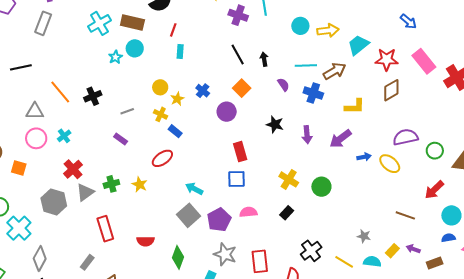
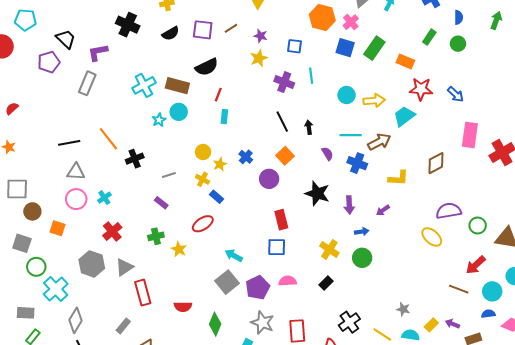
red star: (387, 59) -> (421, 89), moved
pink rectangle: (424, 61) -> (470, 135), turned 45
black line: (21, 67) -> (69, 143), moved
orange line: (60, 92) -> (108, 139), moved
black star: (275, 124) -> (317, 193), size x1.4
purple arrow: (340, 139) -> (383, 210), size x0.6
blue arrow: (364, 157) -> (362, 232), moved
green cross: (111, 184) -> (156, 236), moved
gray triangle: (85, 192) -> (124, 267), moved
brown line: (405, 215) -> (459, 289), moved

